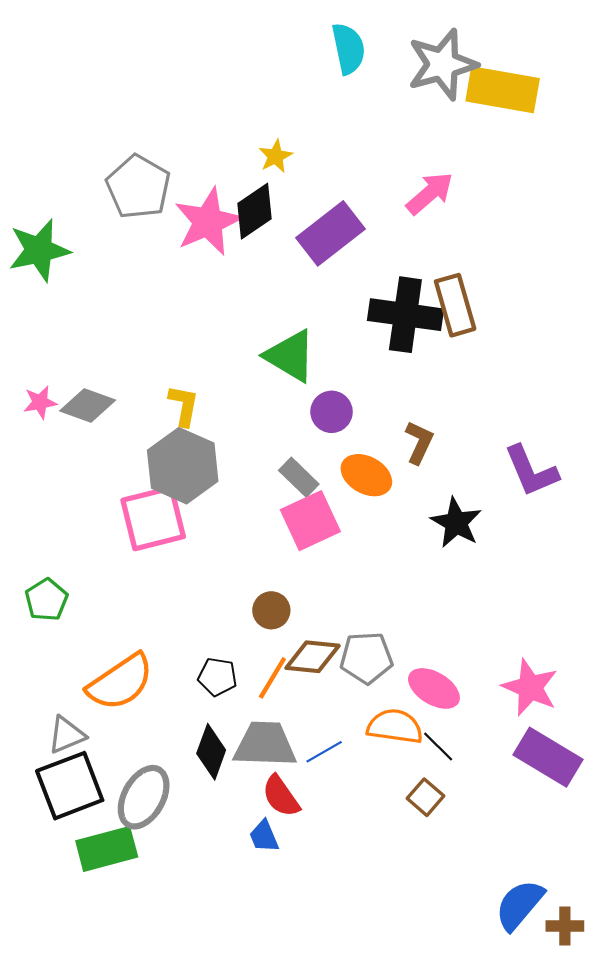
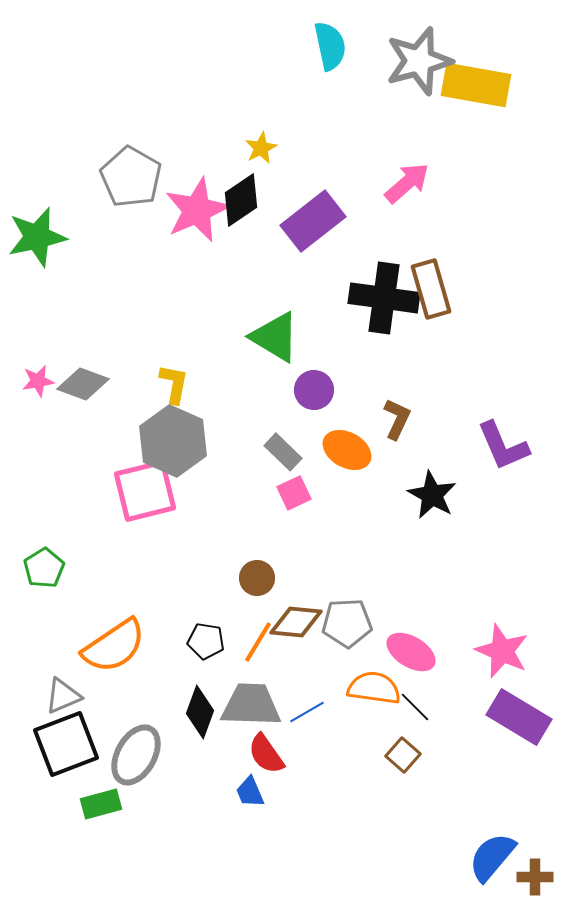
pink square: (310, 521) -> (294, 493), size x0.6
green rectangle: (107, 849) -> (101, 804), size x0.7

